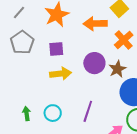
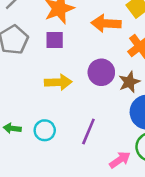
purple square: (56, 49) -> (55, 40), moved
green arrow: (27, 113) -> (12, 128), turned -80

